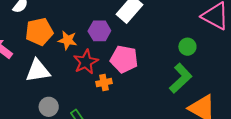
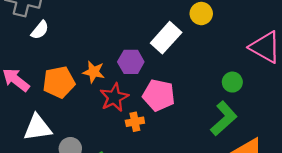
orange pentagon: (39, 32) -> (59, 82), moved
white triangle: (38, 71) -> (38, 128), moved

